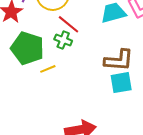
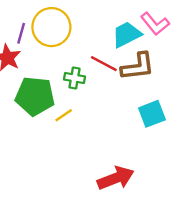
red line: (68, 24) -> (104, 64), moved
brown L-shape: (119, 60) -> (138, 67), moved

